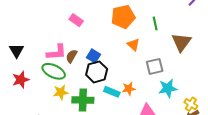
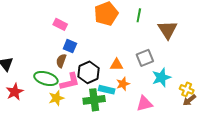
green line: (155, 23) -> (139, 15), turned 32
orange triangle: (133, 45) -> (117, 65), moved, turned -32
pink L-shape: (56, 52) -> (70, 82), moved
blue square: (93, 56) -> (70, 46), moved
green cross: (83, 100) -> (94, 100), moved

